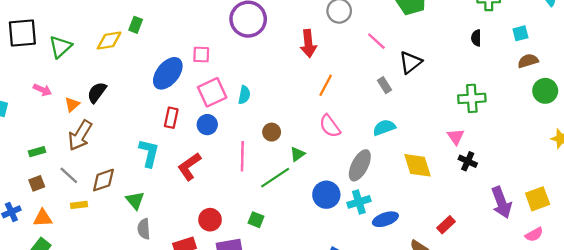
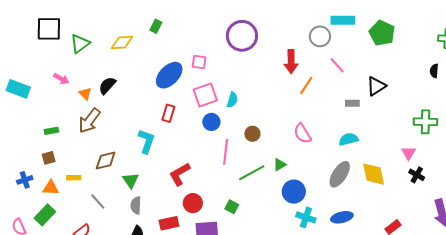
green rectangle: (136, 25) -> (156, 26), moved
pink line: (376, 41) -> (337, 65), moved
orange line: (326, 85) -> (306, 85), moved
gray rectangle: (384, 85) -> (352, 103), turned -64
orange triangle: (72, 104) -> (85, 94), turned -40
blue circle: (207, 125) -> (211, 122), moved
green triangle: (297, 154) -> (280, 165), moved
gray ellipse: (360, 165) -> (340, 174), moved
red L-shape: (189, 166) -> (180, 174), moved
gray line: (69, 175) -> (98, 202), moved
cyan cross: (359, 202) -> (306, 217), moved, turned 30
yellow rectangle: (79, 205) -> (74, 178), moved

